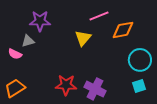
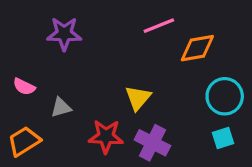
yellow triangle: (83, 38) -> (138, 98), moved
gray triangle: (28, 41) -> (61, 108), moved

